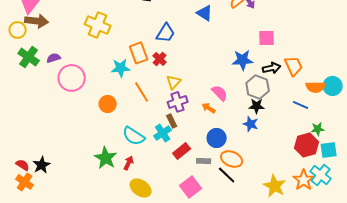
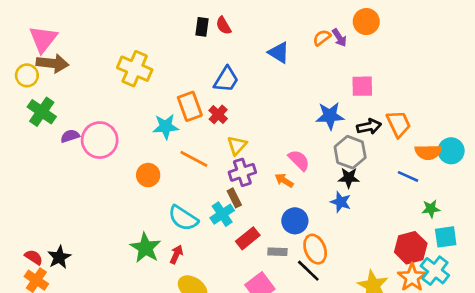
purple semicircle: (54, 58) -> (70, 136), moved
orange line: (142, 92) -> (194, 159), turned -30
red hexagon: (307, 145) -> (411, 248), moved
orange ellipse: (232, 159) -> (315, 249), turned 45

